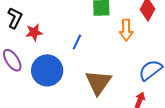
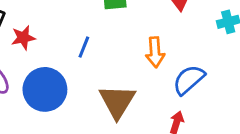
orange arrow: (126, 30) -> (155, 52), moved

